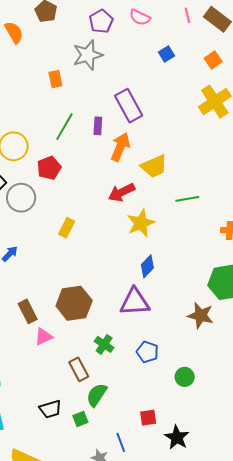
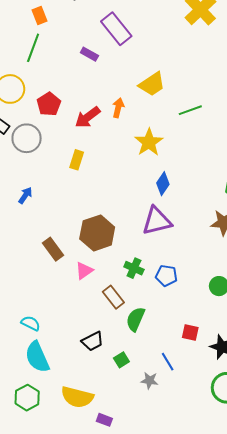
purple rectangle: (98, 126) -> (89, 54), turned -54
green line: (64, 127) -> (33, 48), moved
orange arrow: (120, 147) -> (118, 108), moved, size x0.7
red arrow: (122, 192) -> (88, 117), moved
pink triangle: (44, 337) -> (84, 271), moved
blue pentagon: (147, 352) -> (166, 276), moved
red square: (148, 418) -> (190, 332), turned 30
green square: (80, 419) -> (121, 360), moved

